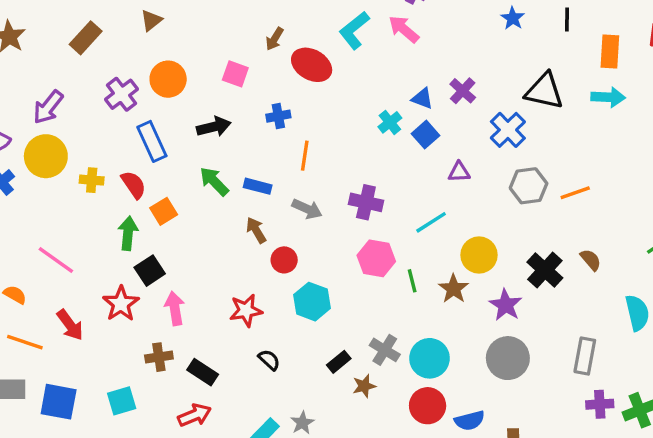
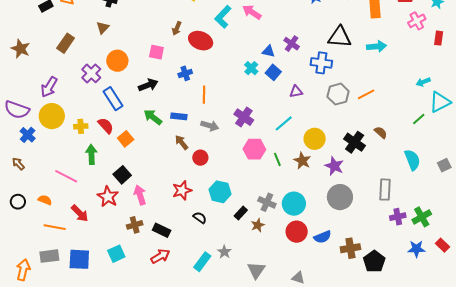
cyan arrow: (608, 97) -> (377, 46), moved
blue cross: (508, 130) -> (321, 63), turned -30
purple cross: (366, 202) -> (244, 117), turned 30
green arrow: (128, 233) -> (91, 154), moved
cyan hexagon: (312, 302) -> (220, 192), moved

